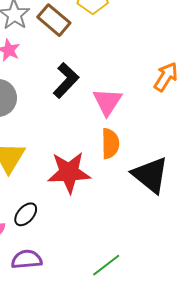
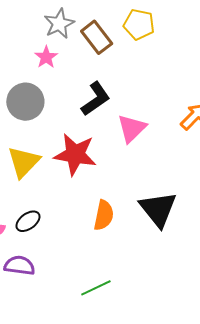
orange semicircle: (110, 144) -> (104, 215), moved
red star: (69, 172) -> (75, 154), moved

